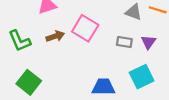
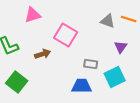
brown arrow: (55, 36) -> (43, 54), moved
gray rectangle: (124, 42) -> (91, 64), moved

